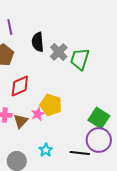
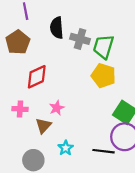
gray cross: (59, 52) -> (80, 39), turned -30
yellow pentagon: (51, 105) -> (103, 76), moved
brown triangle: (21, 121) -> (43, 126), moved

